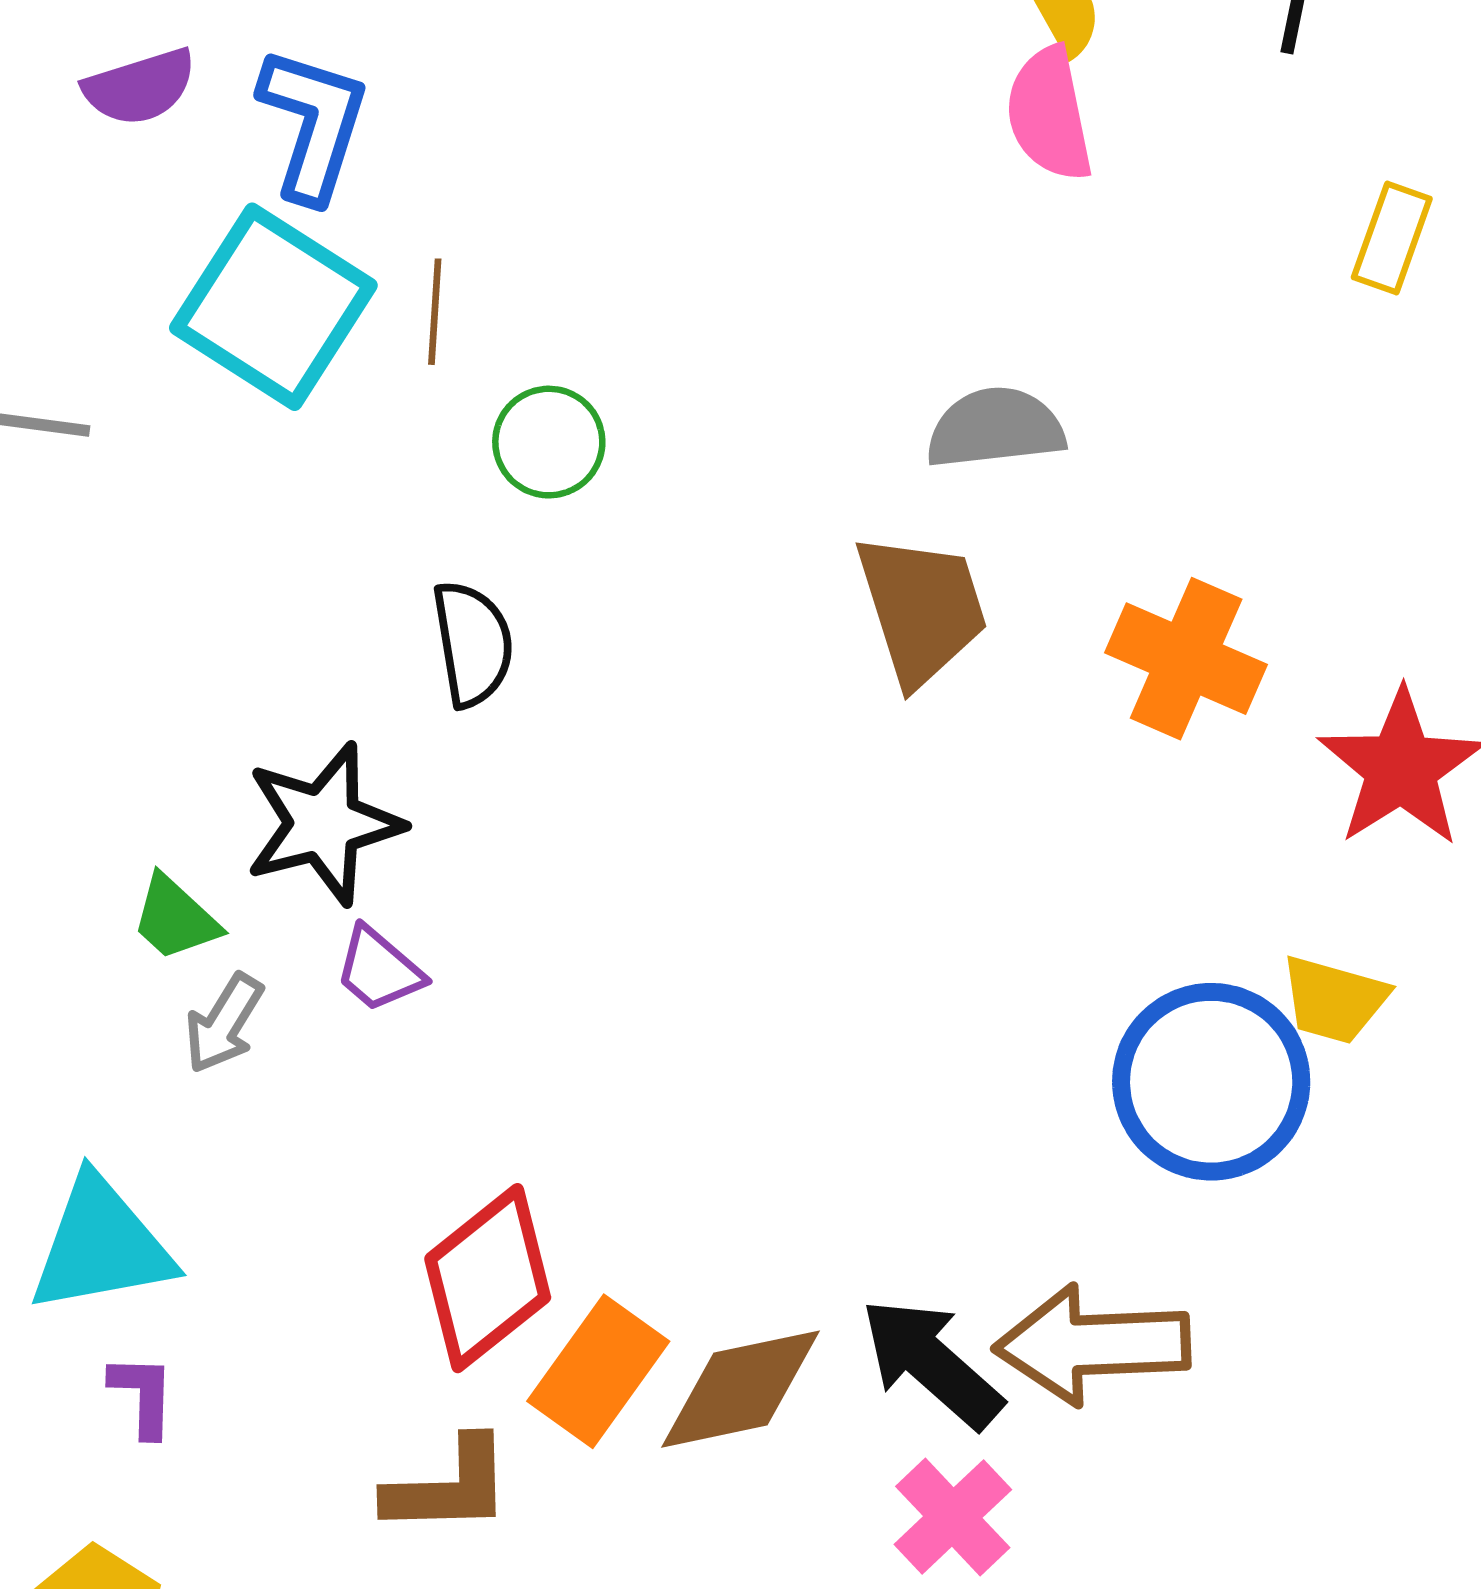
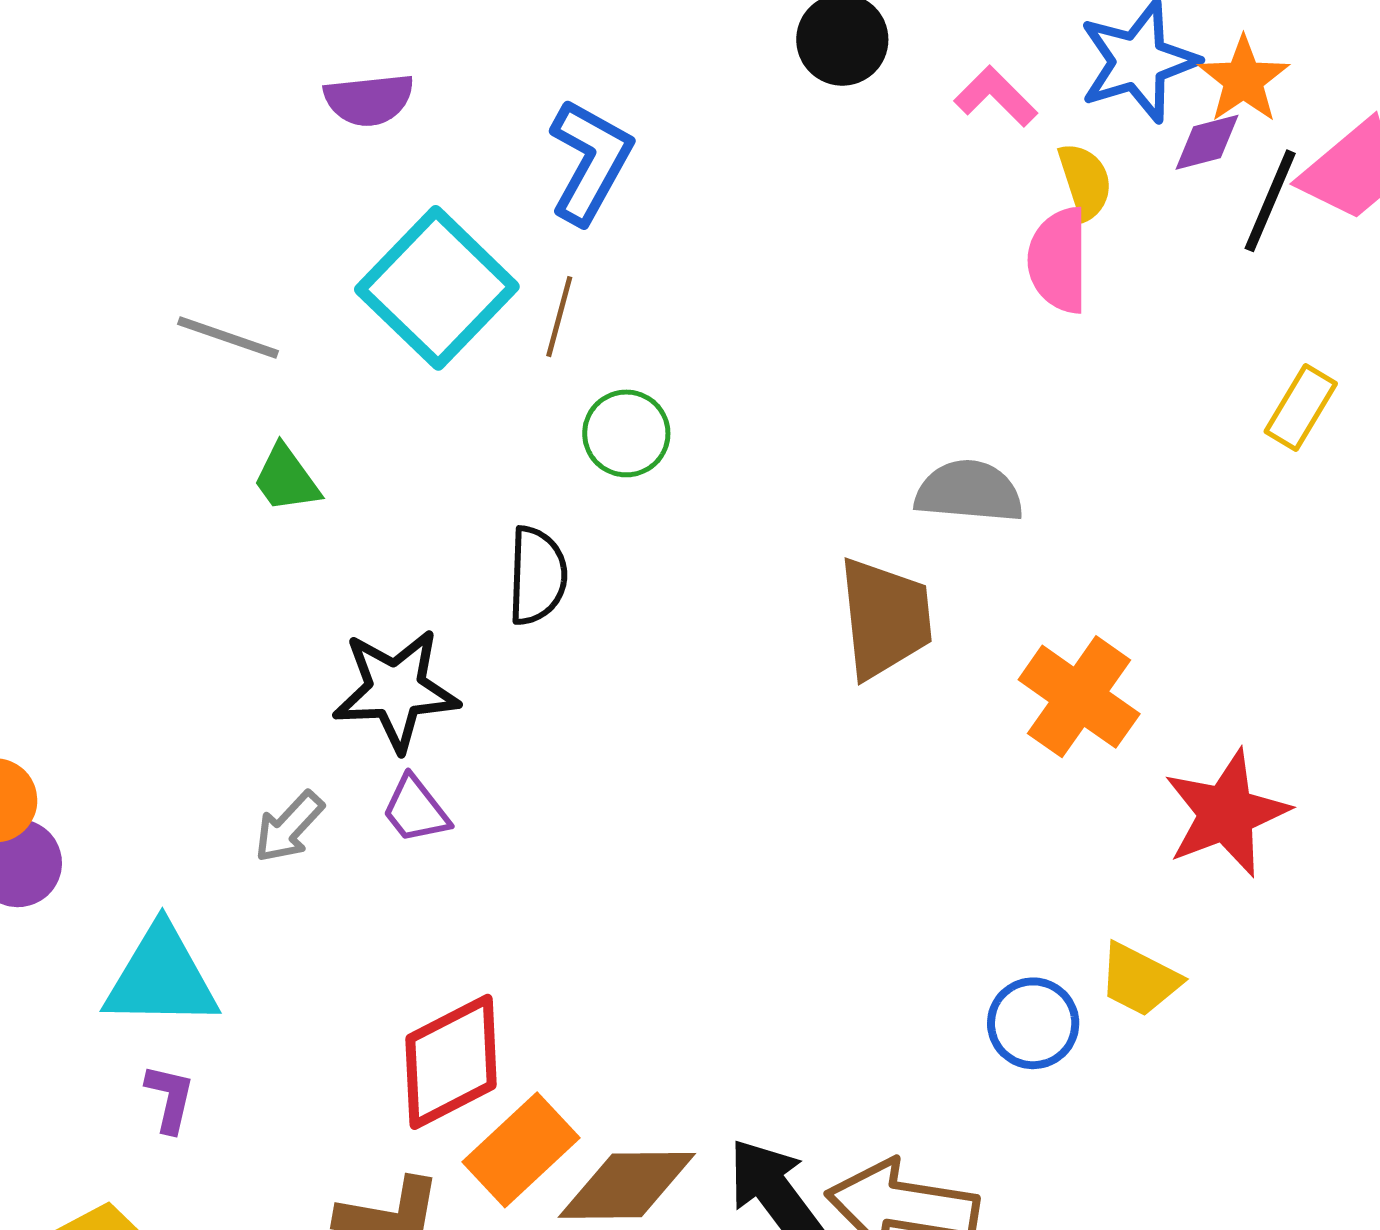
blue L-shape: (313, 124) -> (590, 161), moved
green trapezoid: (175, 918) -> (286, 479), moved
blue circle: (1211, 1082) -> (1033, 1023), size x0.6

